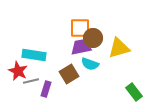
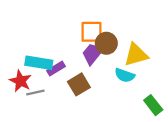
purple trapezoid: (81, 47) -> (93, 54), turned -40
cyan semicircle: (90, 64) -> (125, 75), moved
purple rectangle: (46, 89) -> (56, 68), moved, turned 42

